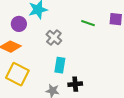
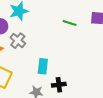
gray cross: (54, 37) -> (18, 41), moved

